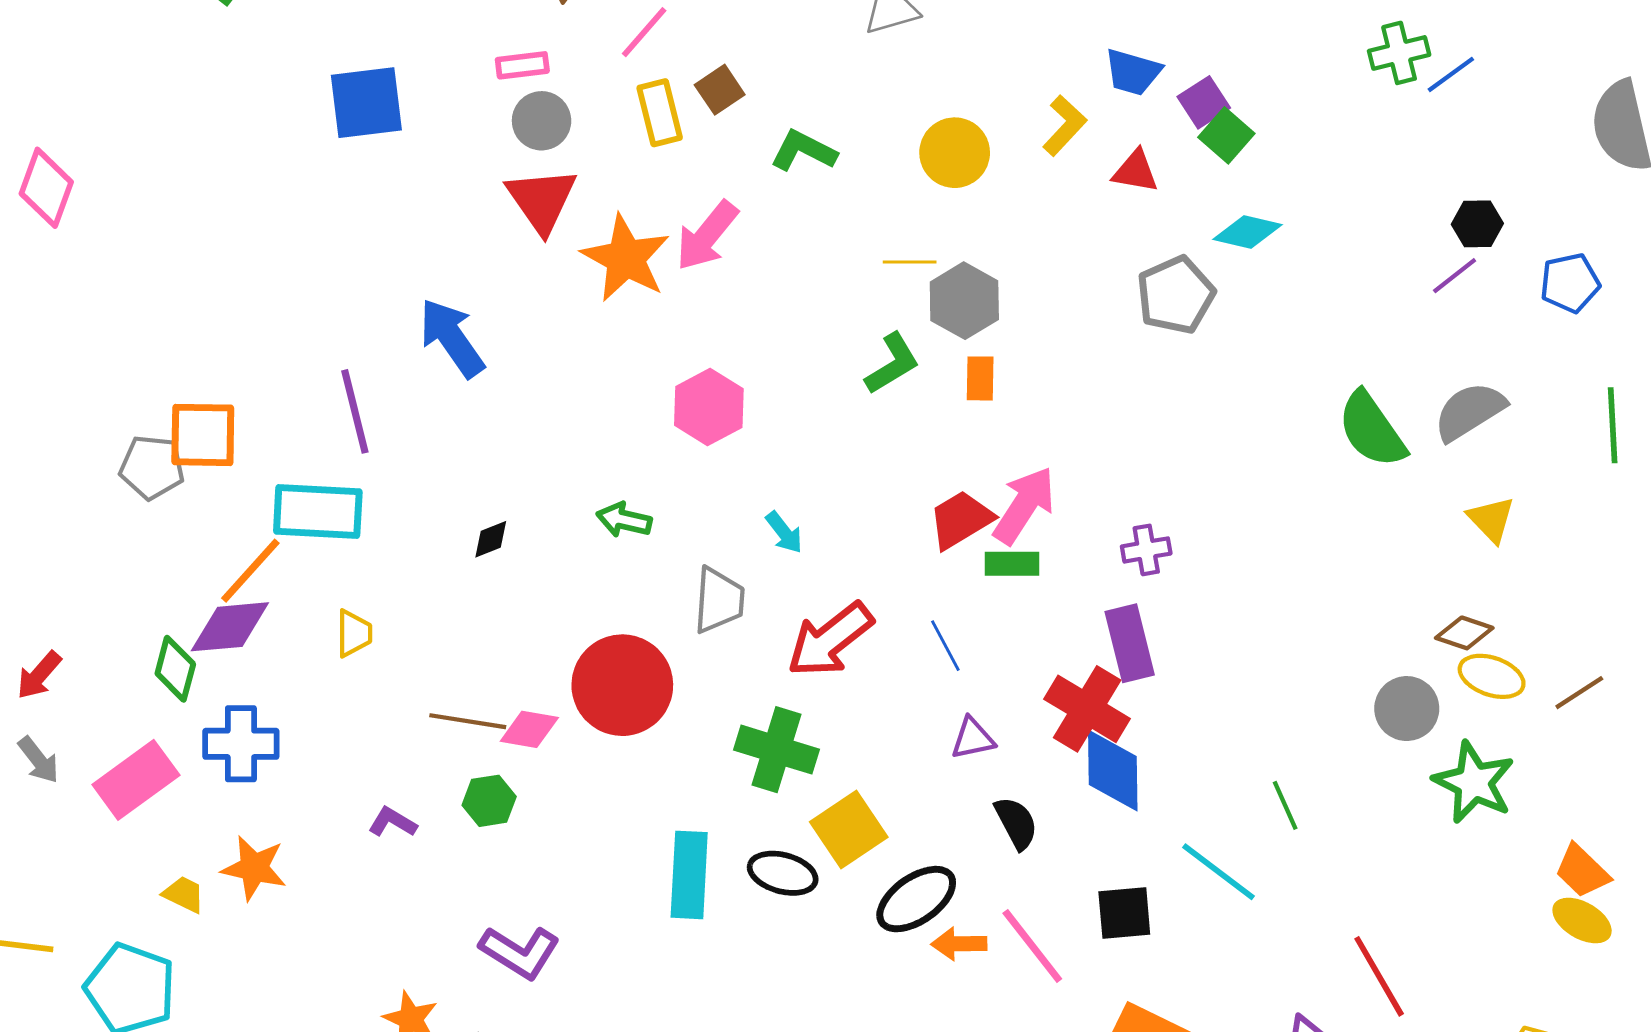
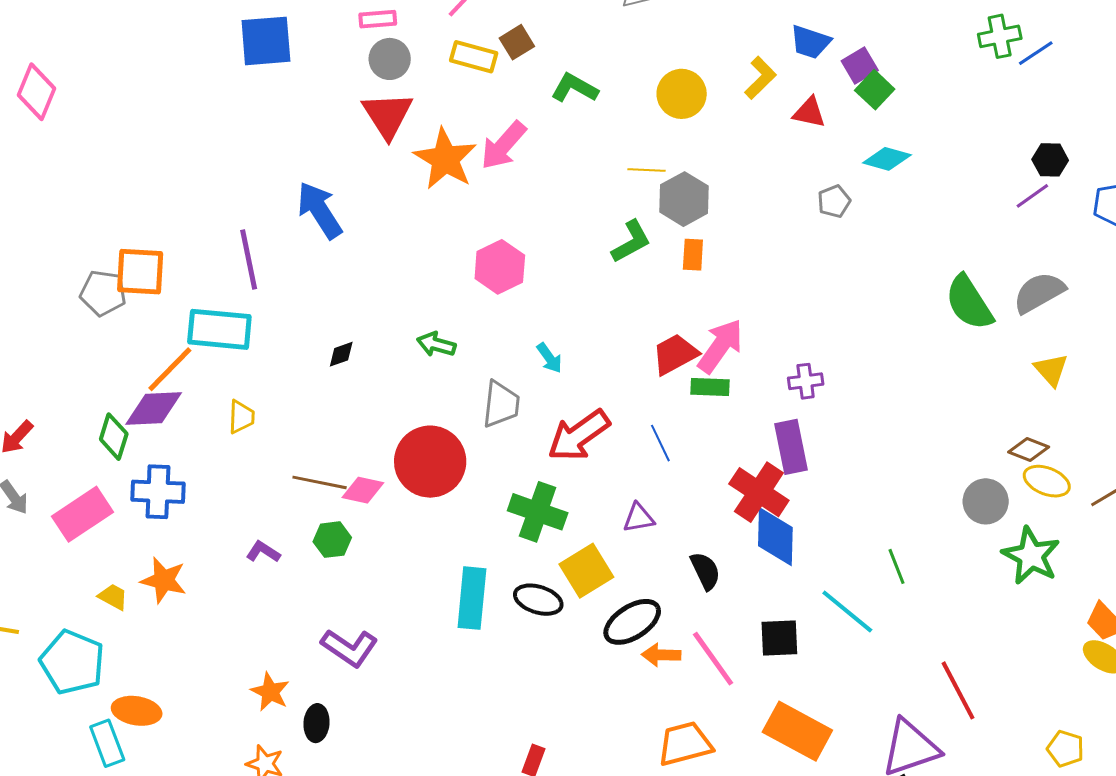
yellow rectangle: (660, 113) -> (474, 57), turned -63
gray pentagon: (1176, 295) -> (834, 201), size x0.6
purple triangle: (973, 738) -> (639, 518), moved

